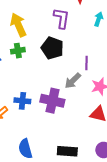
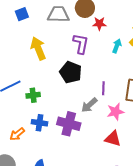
green cross: (18, 51) -> (33, 95), moved

